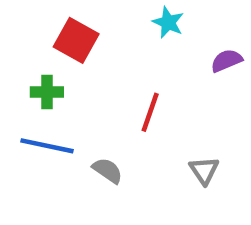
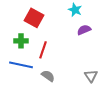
purple semicircle: (226, 61) -> (84, 30), moved
red line: (150, 112) -> (43, 50), moved

